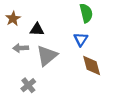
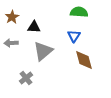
green semicircle: (86, 13) -> (79, 12), turned -72
gray arrow: (21, 48) -> (11, 43), moved

